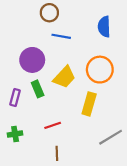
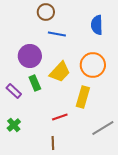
purple rectangle: (15, 97) -> (14, 91), turned -63
red line: (53, 125) -> (60, 117), moved
green cross: (15, 134) -> (14, 125), turned -32

